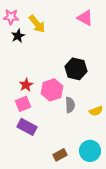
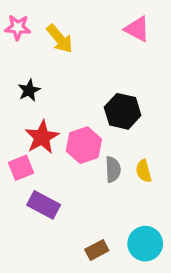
black star: (18, 36) -> (29, 90), moved
red star: (26, 85) -> (42, 137), size x1.5
pink square: (23, 104) -> (21, 168), moved
yellow semicircle: (96, 111) -> (144, 171), moved, turned 96

